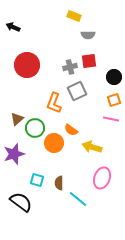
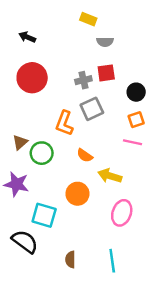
black arrow: (13, 27) -> (27, 37), moved
orange circle: (54, 143) -> (77, 194), moved
purple star: (14, 154) -> (17, 184), turned 30
cyan square: (37, 180) -> (44, 215), size x1.5
brown semicircle: (59, 183) -> (70, 259), moved
cyan line: (78, 199) -> (112, 261), moved, turned 42

